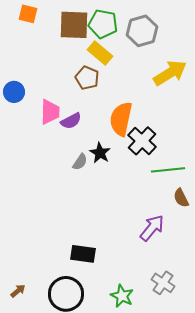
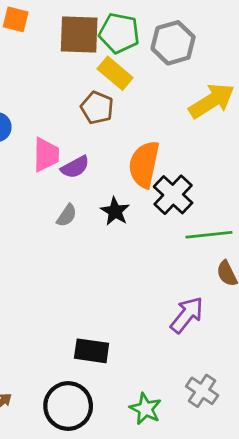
gray semicircle: (80, 162) -> (67, 215), moved

